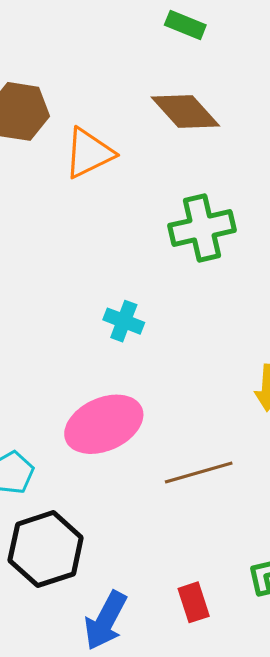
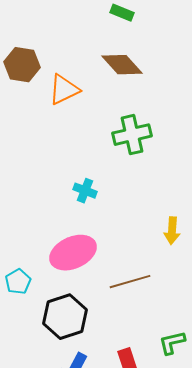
black hexagon: (46, 549) -> (65, 317), moved

